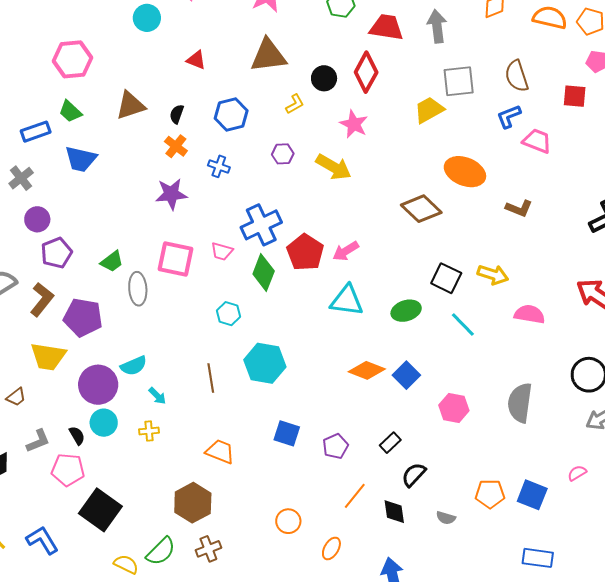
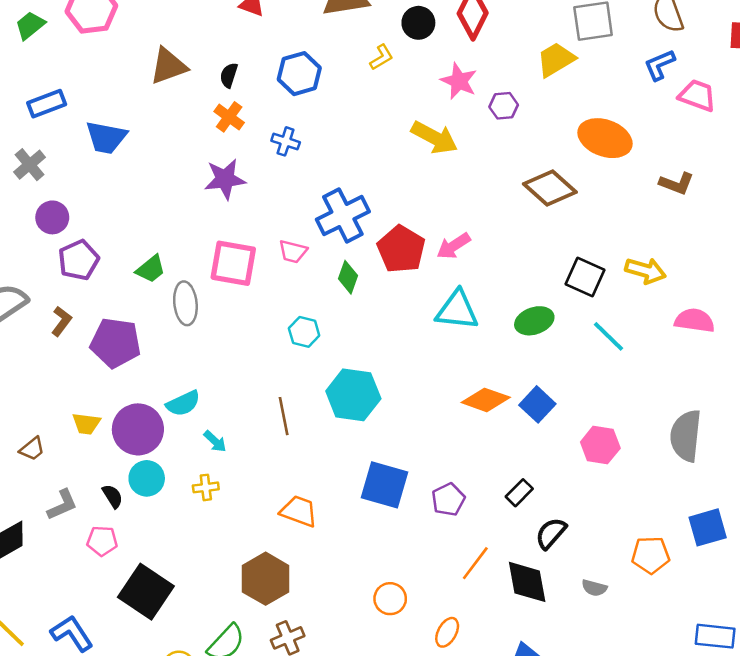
green trapezoid: (70, 111) -> (30, 25), moved, turned 100
purple hexagon: (283, 154) -> (504, 106), moved
green diamond: (264, 272) -> (348, 277), size x0.7
brown L-shape: (42, 299) -> (61, 321), size x0.7
yellow trapezoid: (48, 357) -> (86, 424), moved, size x0.6
blue square: (287, 433) -> (384, 485), size x1.4
pink pentagon: (68, 470) -> (102, 541), size x0.7
blue square: (532, 495) -> (708, 527), moved, turned -36
black diamond: (394, 512) -> (527, 582), size x1.4

